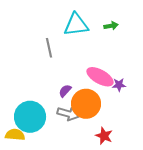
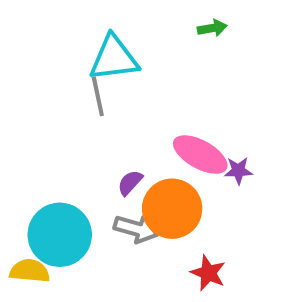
cyan triangle: (76, 25) -> (114, 58), moved
green arrow: (111, 26) -> (212, 28), moved

